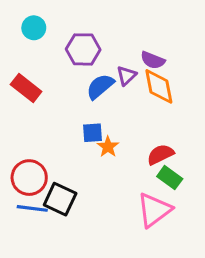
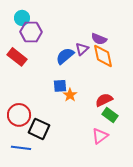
purple hexagon: (83, 49) -> (31, 32), moved
blue line: (32, 208) -> (21, 148), moved
pink triangle: (154, 210) -> (100, 136), size x0.7

